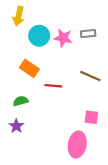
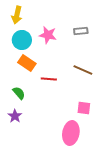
cyan circle: (39, 36) -> (22, 40), moved
pink star: (63, 38) -> (48, 35), moved
green semicircle: (21, 101) -> (19, 93), turned 64

